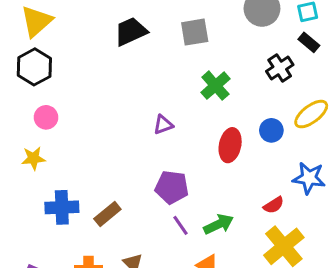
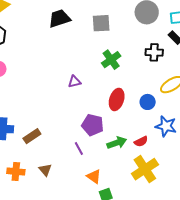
black cross: (280, 68) -> (154, 52), turned 30
blue circle: (271, 130) -> (148, 102), moved
purple pentagon: (172, 187) -> (93, 125), moved
green arrow: (219, 224) -> (117, 143), moved

